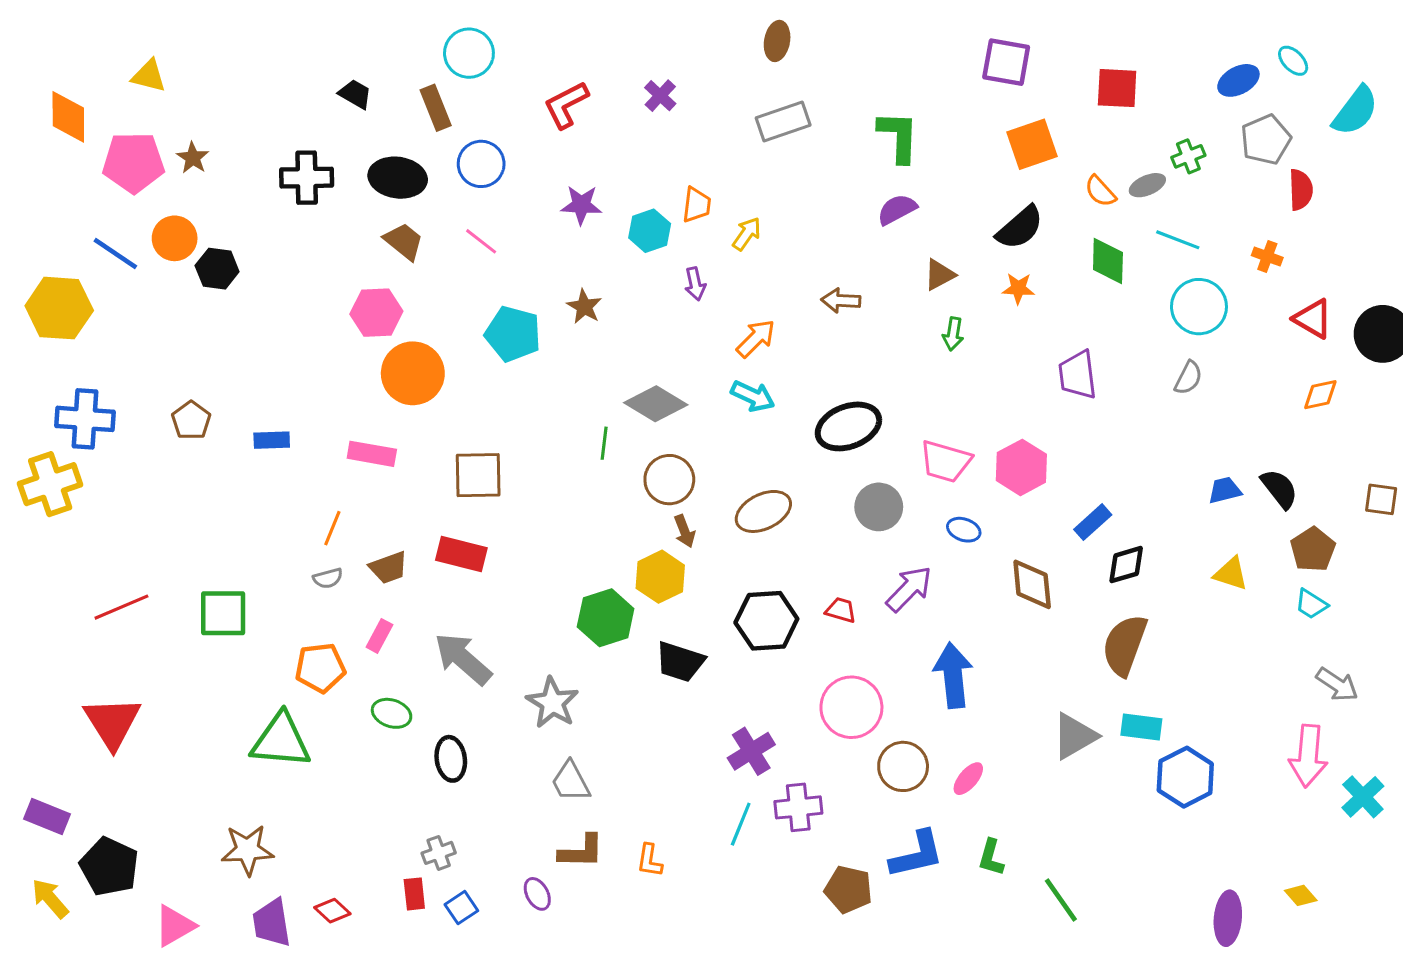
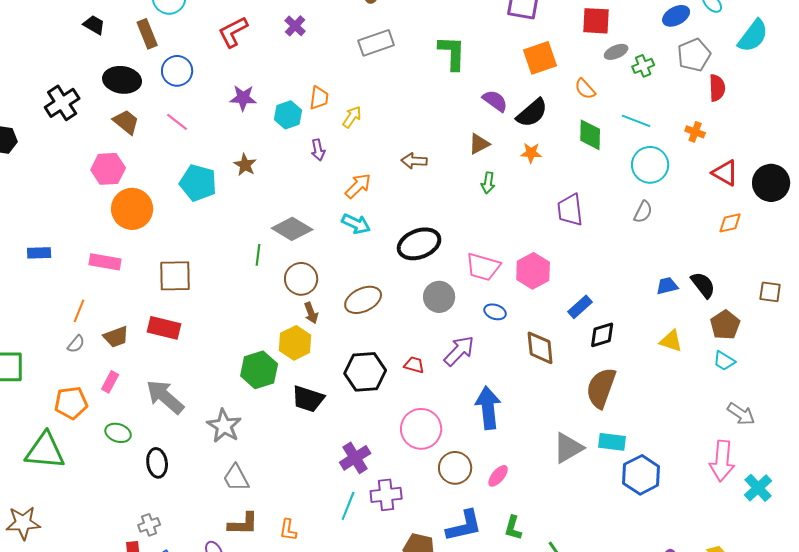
black cross: (307, 178) -> (62, 103), moved, turned -32
gray ellipse: (1147, 185) -> (616, 52), moved
purple semicircle: (897, 209) -> (495, 101), moved, turned 64
gray semicircle: (328, 578) -> (76, 344), turned -36

